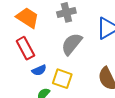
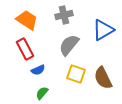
yellow square: (62, 79) -> (76, 74), moved

